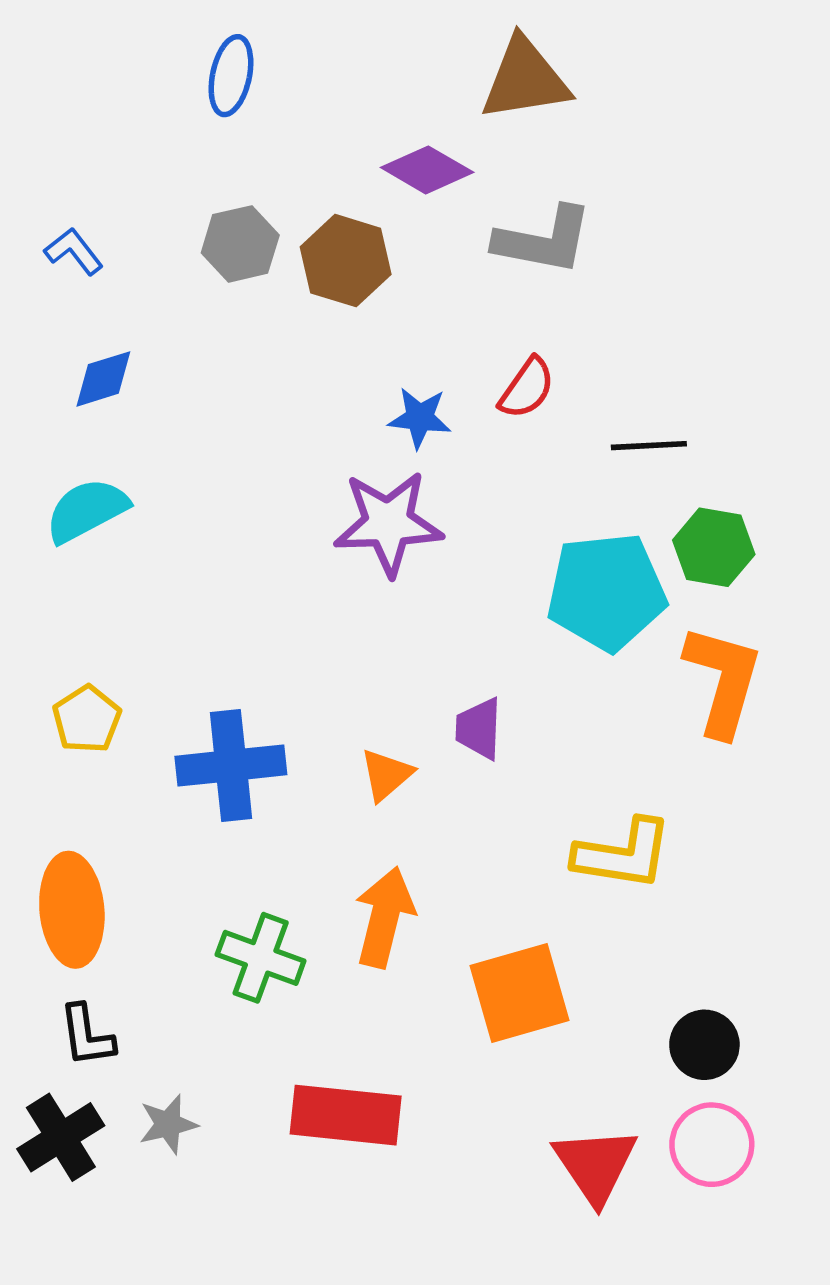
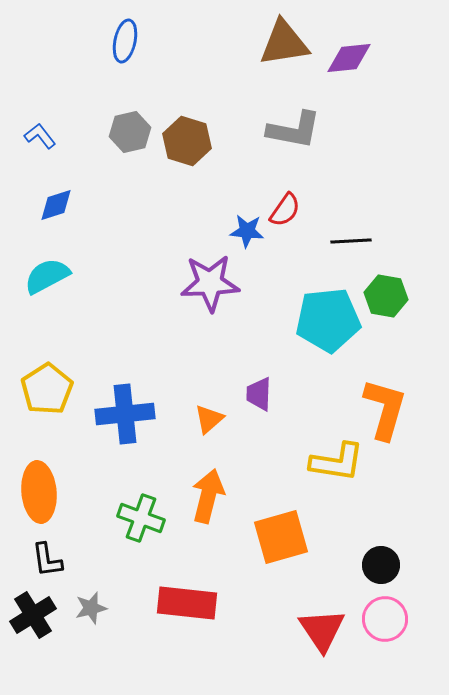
purple diamond: (427, 170) -> (349, 58), moved, turned -36
blue star: (420, 418) -> (247, 231), moved
orange L-shape: (723, 680) -> (385, 409), moved
yellow pentagon: (87, 719) -> (47, 389), size x1.4

